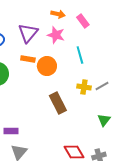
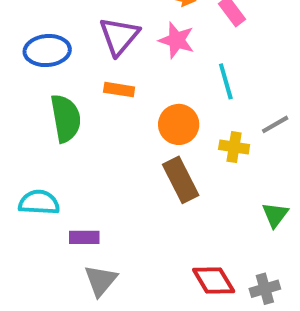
orange circle: (47, 66) -> (179, 124), moved
gray line: (102, 86) -> (275, 124), moved

